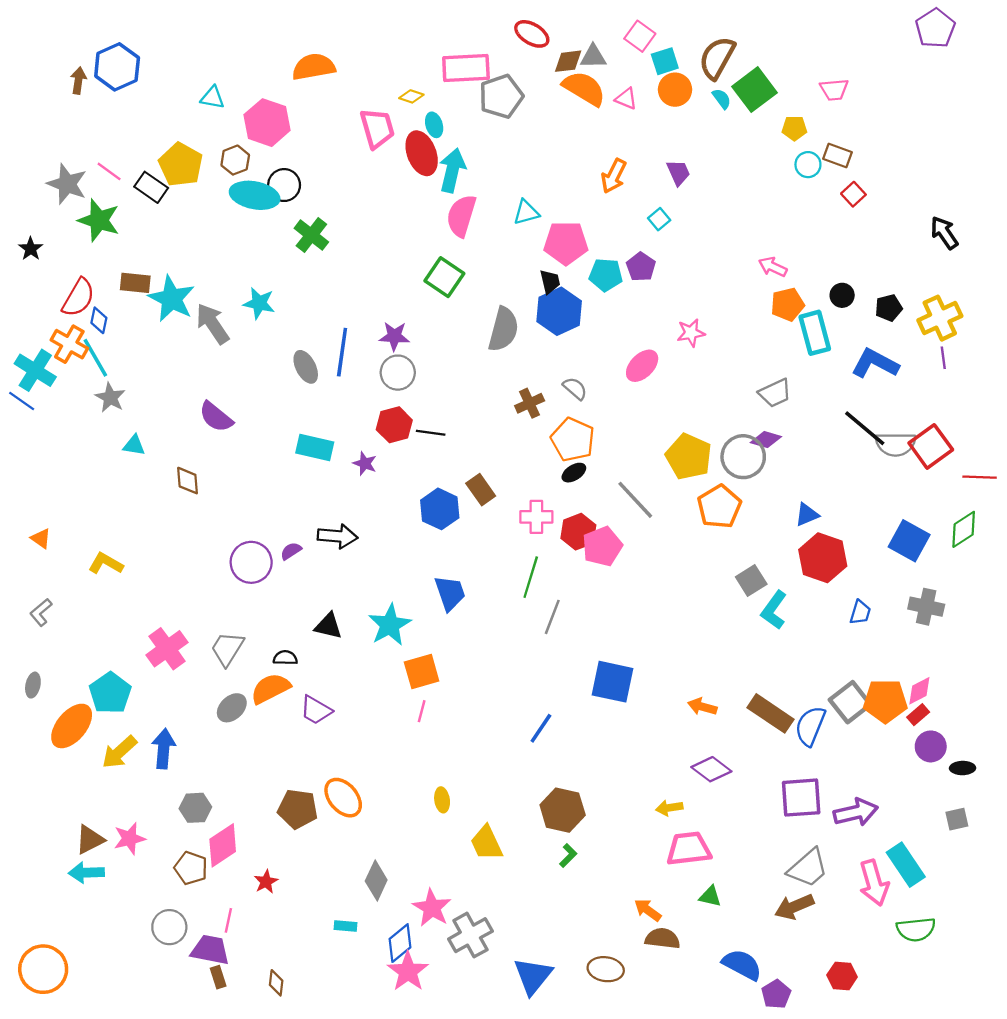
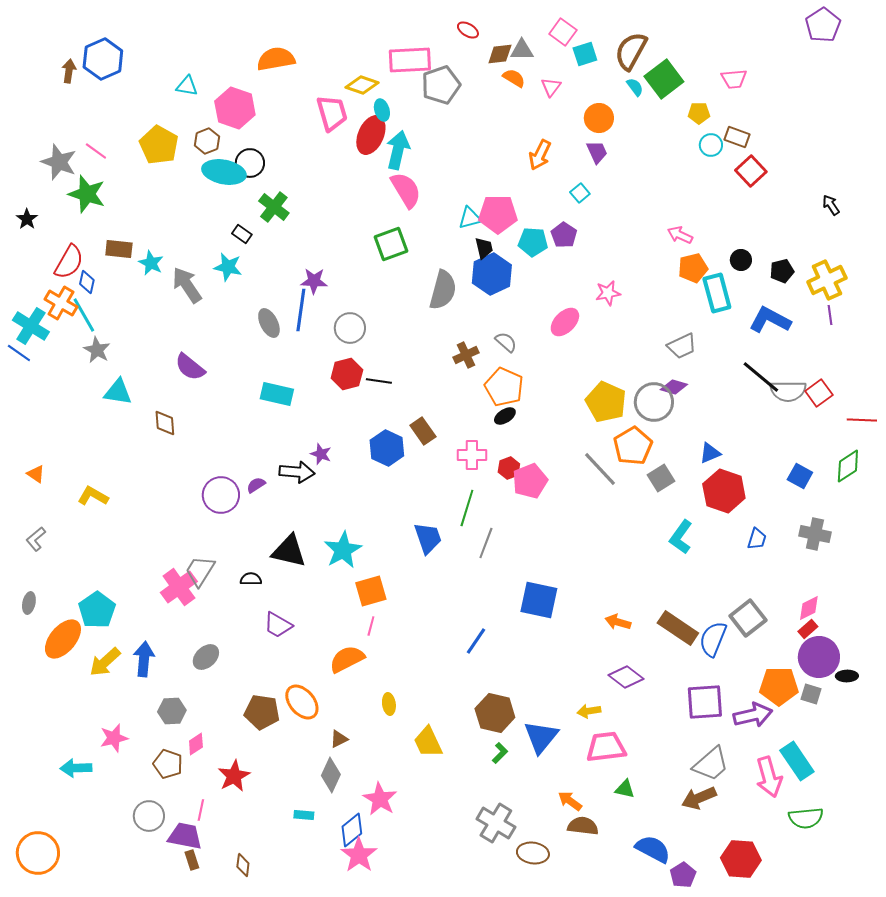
red ellipse: (532, 34) -> (468, 30), size x0.7
orange semicircle: (584, 88) -> (514, 78), size x0.6
orange circle: (675, 90) -> (599, 118), moved
yellow diamond: (411, 96) -> (362, 85), size x1.5
pink triangle: (626, 99) -> (551, 87), turned 45
red ellipse: (422, 153) -> (371, 135), turned 45
black rectangle: (151, 187) -> (242, 234), moved, size x0.7
red square: (853, 194) -> (751, 171), size x1.4
cyan triangle: (526, 212) -> (470, 218), moved
pink semicircle: (461, 216) -> (406, 190), turned 132
black arrow: (944, 233) -> (831, 205), size x0.7
green square: (444, 277) -> (391, 244), turned 36
cyan star: (172, 299) -> (151, 263), size x0.6
purple star: (394, 336) -> (314, 281), moved
cyan triangle: (134, 445) -> (118, 392), size x1.4
red square: (931, 446) -> (819, 393), size x0.7
purple star: (365, 463) -> (321, 454), moved
gray line: (635, 500) -> (600, 469), moved
red hexagon: (578, 532) -> (509, 468), size x0.7
blue square: (909, 541) -> (800, 476), size x0.7
gray square: (751, 581) -> (661, 478), moved
blue trapezoid: (450, 593) -> (428, 538), moved
black triangle: (328, 626) -> (289, 551), size x1.4
pink cross: (167, 649) -> (179, 587), moved
orange semicircle: (270, 688) -> (347, 659), moved
orange pentagon: (885, 701) -> (779, 686), moved
gray ellipse: (232, 708) -> (206, 657), moved
purple circle: (931, 746) -> (819, 657), size x1.5
gray square: (957, 819) -> (811, 694), moved, turned 30
brown triangle: (90, 840) -> (339, 739), moved, size x0.7
pink diamond: (223, 845) -> (196, 744), size x0.6
red star: (266, 882) -> (234, 776), size x1.5
gray cross: (470, 935) -> (496, 823), moved, turned -30
blue triangle: (533, 976) -> (541, 737), moved
red hexagon: (842, 976) -> (741, 859), size x1.5

